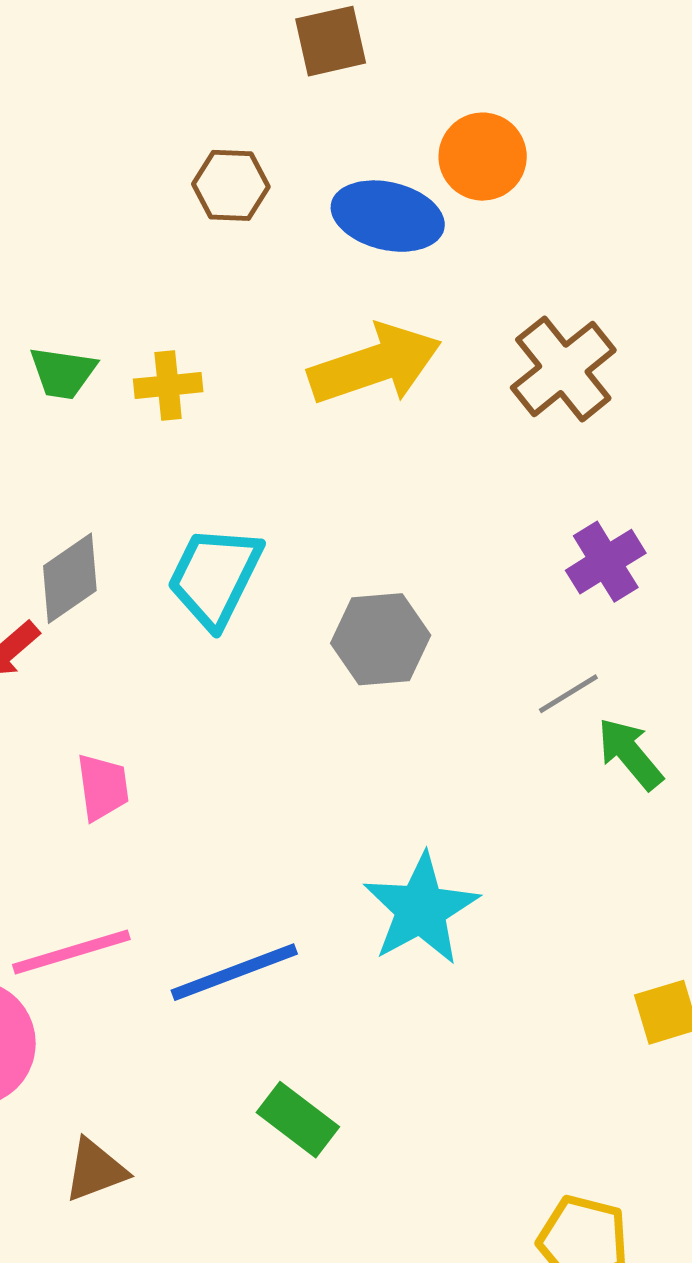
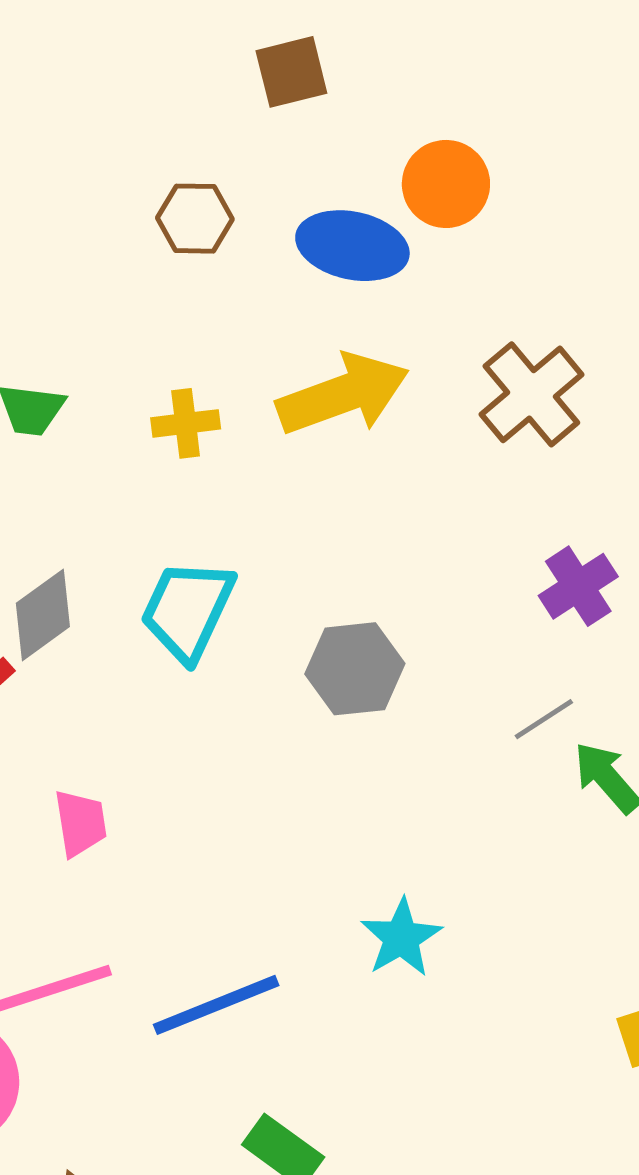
yellow cross: (168, 385) -> (186, 423), moved
cyan star: (421, 909) -> (401, 938), size x0.7

